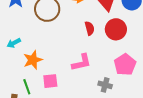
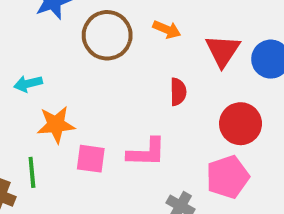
red circle: (116, 29) -> (241, 124), moved
pink square: (50, 81) -> (91, 159), moved

